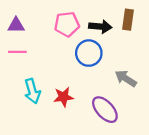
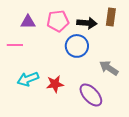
purple triangle: (16, 25) -> (28, 22), moved
cyan arrow: (32, 91) -> (28, 79), turned 85

